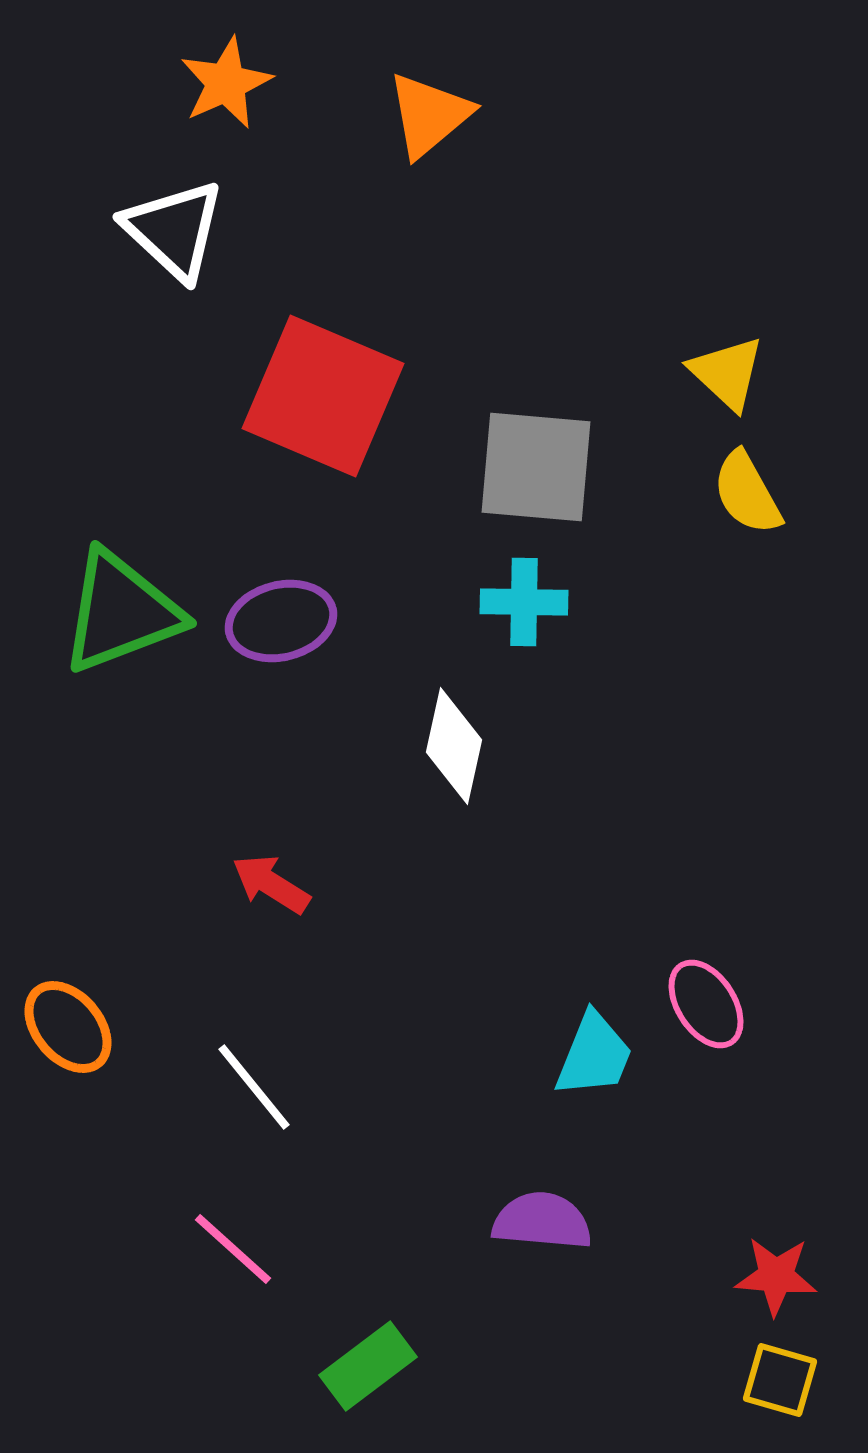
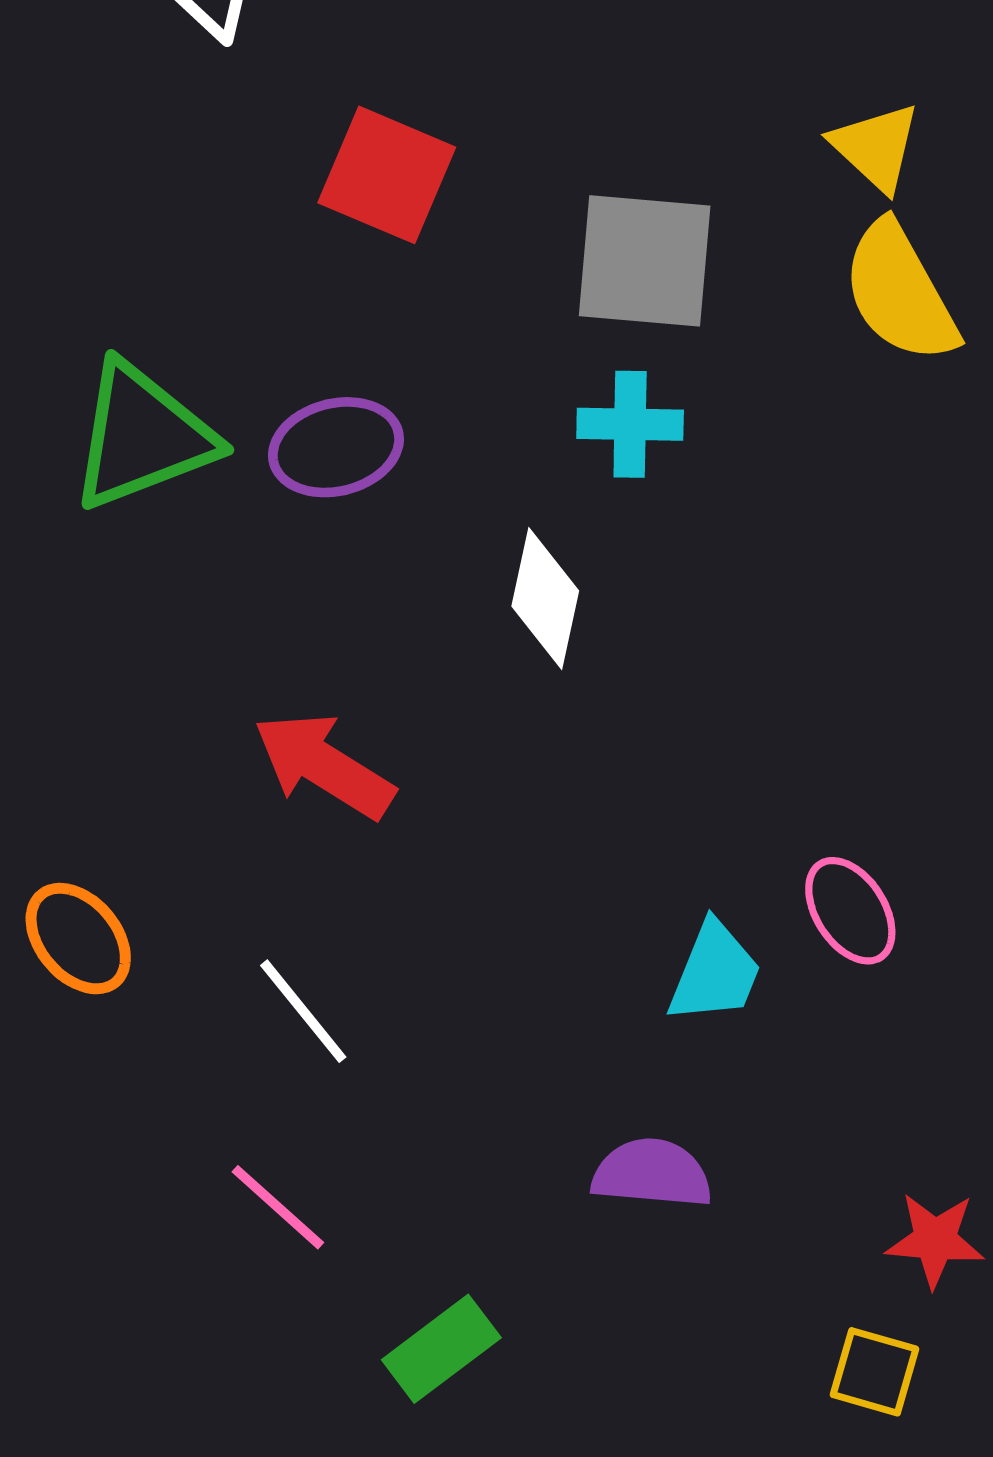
red square: (323, 396) -> (387, 175), size x0.7
yellow semicircle: (747, 493) -> (900, 292), size x1.4
red arrow: (271, 884) -> (324, 765), size x1.5
yellow square: (780, 1380) -> (875, 1372), moved

